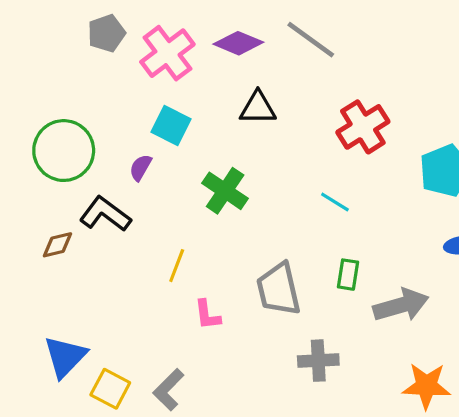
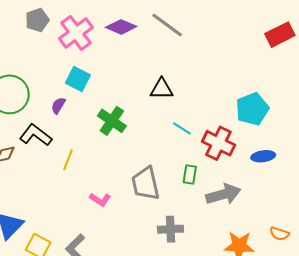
black triangle: (258, 108) -> (162, 89), moved
red cross: (363, 127) -> (218, 143), moved, turned -32
yellow line: (177, 266) -> (68, 160), moved
pink L-shape: (207, 315) -> (100, 200), turned -50

